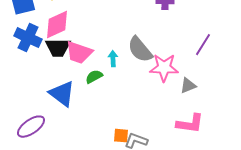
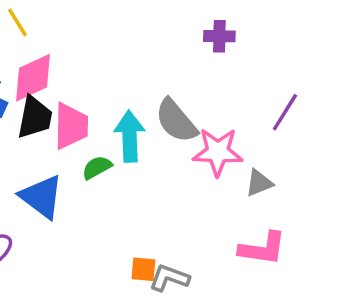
black trapezoid: (58, 48) -> (35, 117), turned -80
pink trapezoid: (79, 53) -> (71, 126), turned -108
cyan arrow: (113, 59) -> (130, 136), size x1.8

